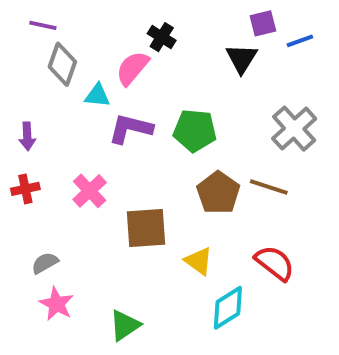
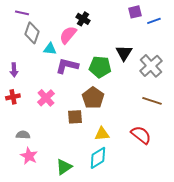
black triangle: (242, 58) -> (124, 53), moved
brown line: (269, 187) -> (152, 101), moved
brown pentagon: (218, 193) -> (93, 98), moved
brown square: (146, 228) -> (75, 117), size x0.7
yellow triangle: (199, 261) -> (102, 134), turned -42
gray semicircle: (45, 263) -> (23, 135), turned 32
cyan diamond: (228, 308) -> (98, 158), moved

